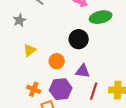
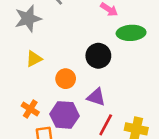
gray star: (20, 20) -> (28, 19), size x1.5

